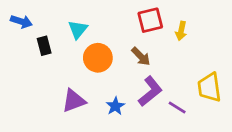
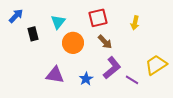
red square: (150, 20) -> (98, 18), moved
blue arrow: (21, 21) -> (16, 16), turned -63
yellow trapezoid: (209, 87) -> (156, 65), turned 65
purple triangle: (74, 101) -> (55, 75), turned 30

